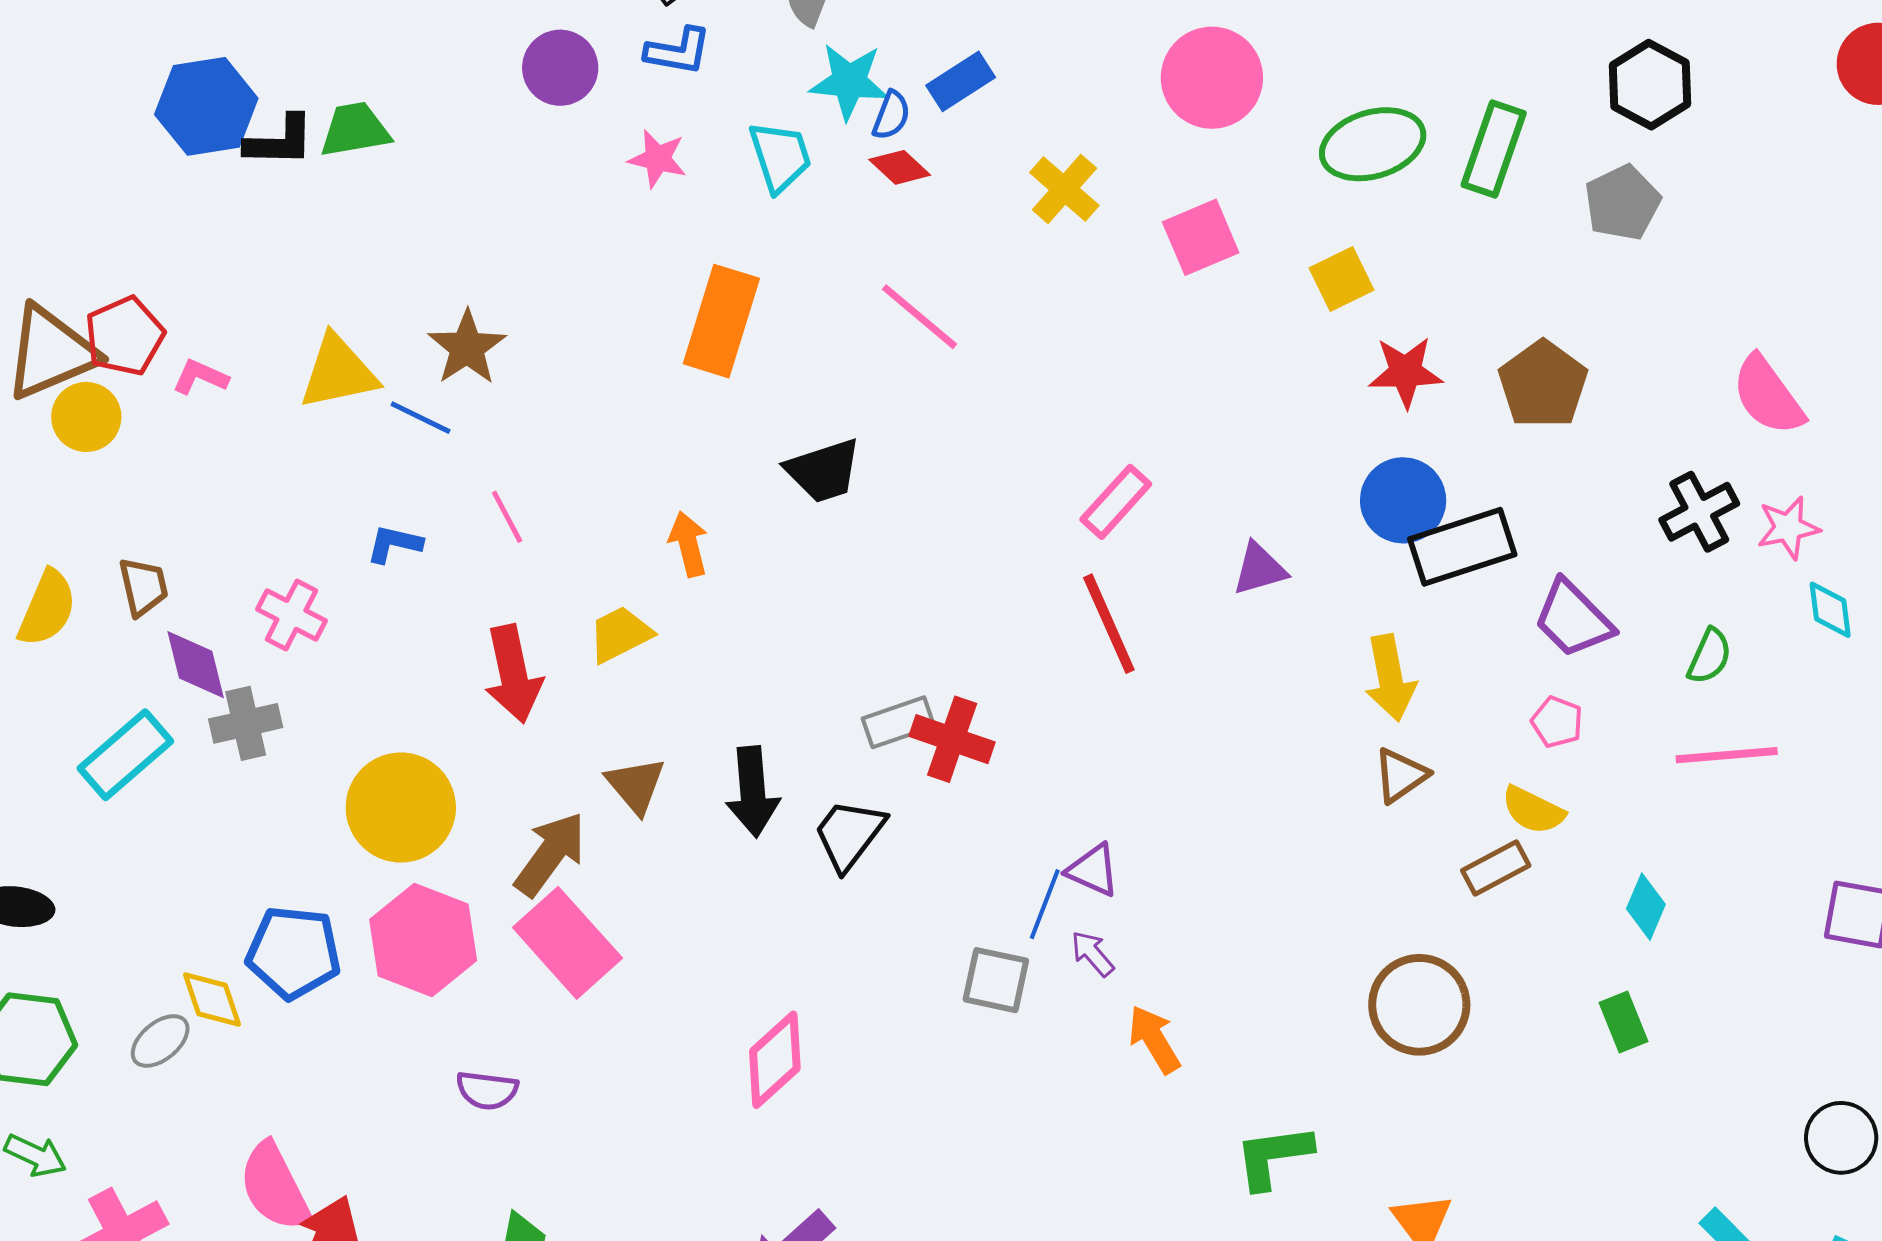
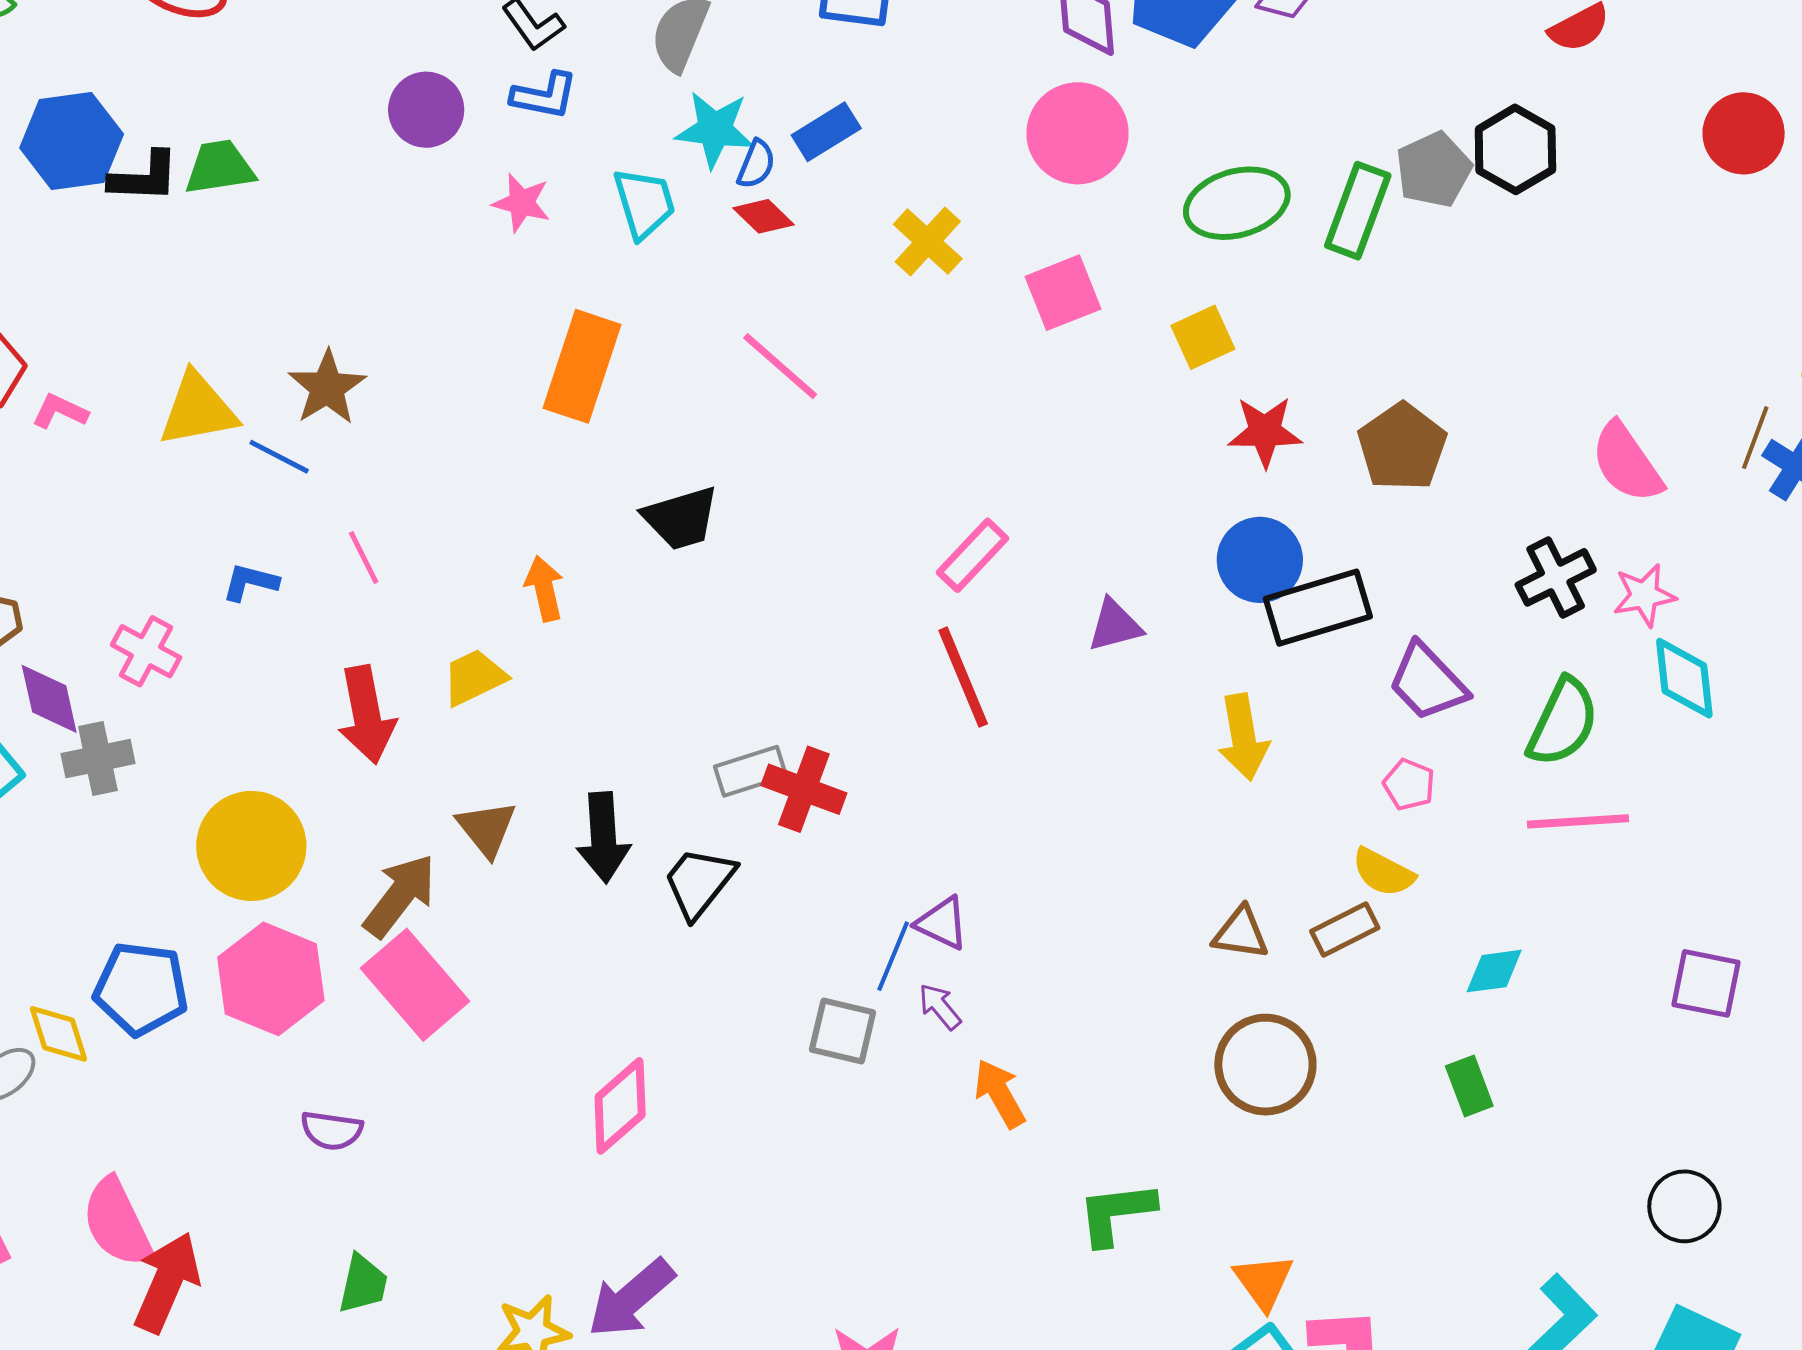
gray pentagon: (1622, 203) -> (1434, 170), moved
cyan diamond: (1830, 610) -> (1684, 678), size x1.4
green semicircle: (1709, 656) -> (1563, 722), size x1.6
brown triangle: (1401, 775) -> (1241, 933), moved, turned 42
cyan diamond: (1646, 907) -> (1494, 971), turned 58

